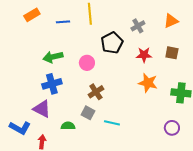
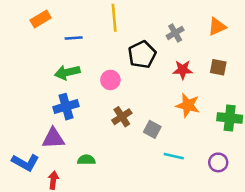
blue line: (63, 22) -> (74, 38), moved
purple triangle: (42, 109) -> (53, 138), turned -30
gray square: (88, 113) -> (152, 129), moved
cyan line: (112, 123) -> (174, 156), moved

